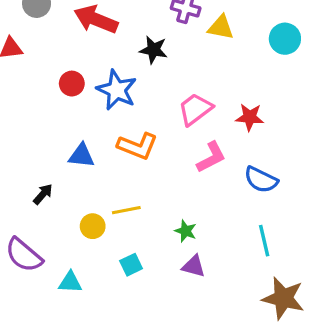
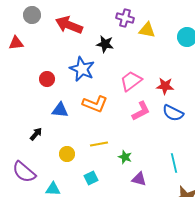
red circle: (72, 84) -> (47, 79), moved
blue semicircle: (261, 180) -> (173, 113), moved
yellow line: (126, 210) -> (99, 144), moved
purple triangle: (194, 266) -> (139, 179), moved

